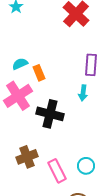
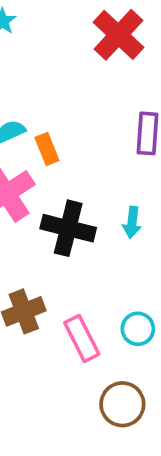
cyan arrow: (83, 93) -> (132, 222), moved

